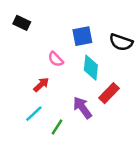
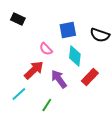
red arrow: (41, 85) -> (34, 70), size x1.5
purple arrow: (82, 108) -> (59, 79), moved
cyan line: (34, 114) -> (19, 94), moved

